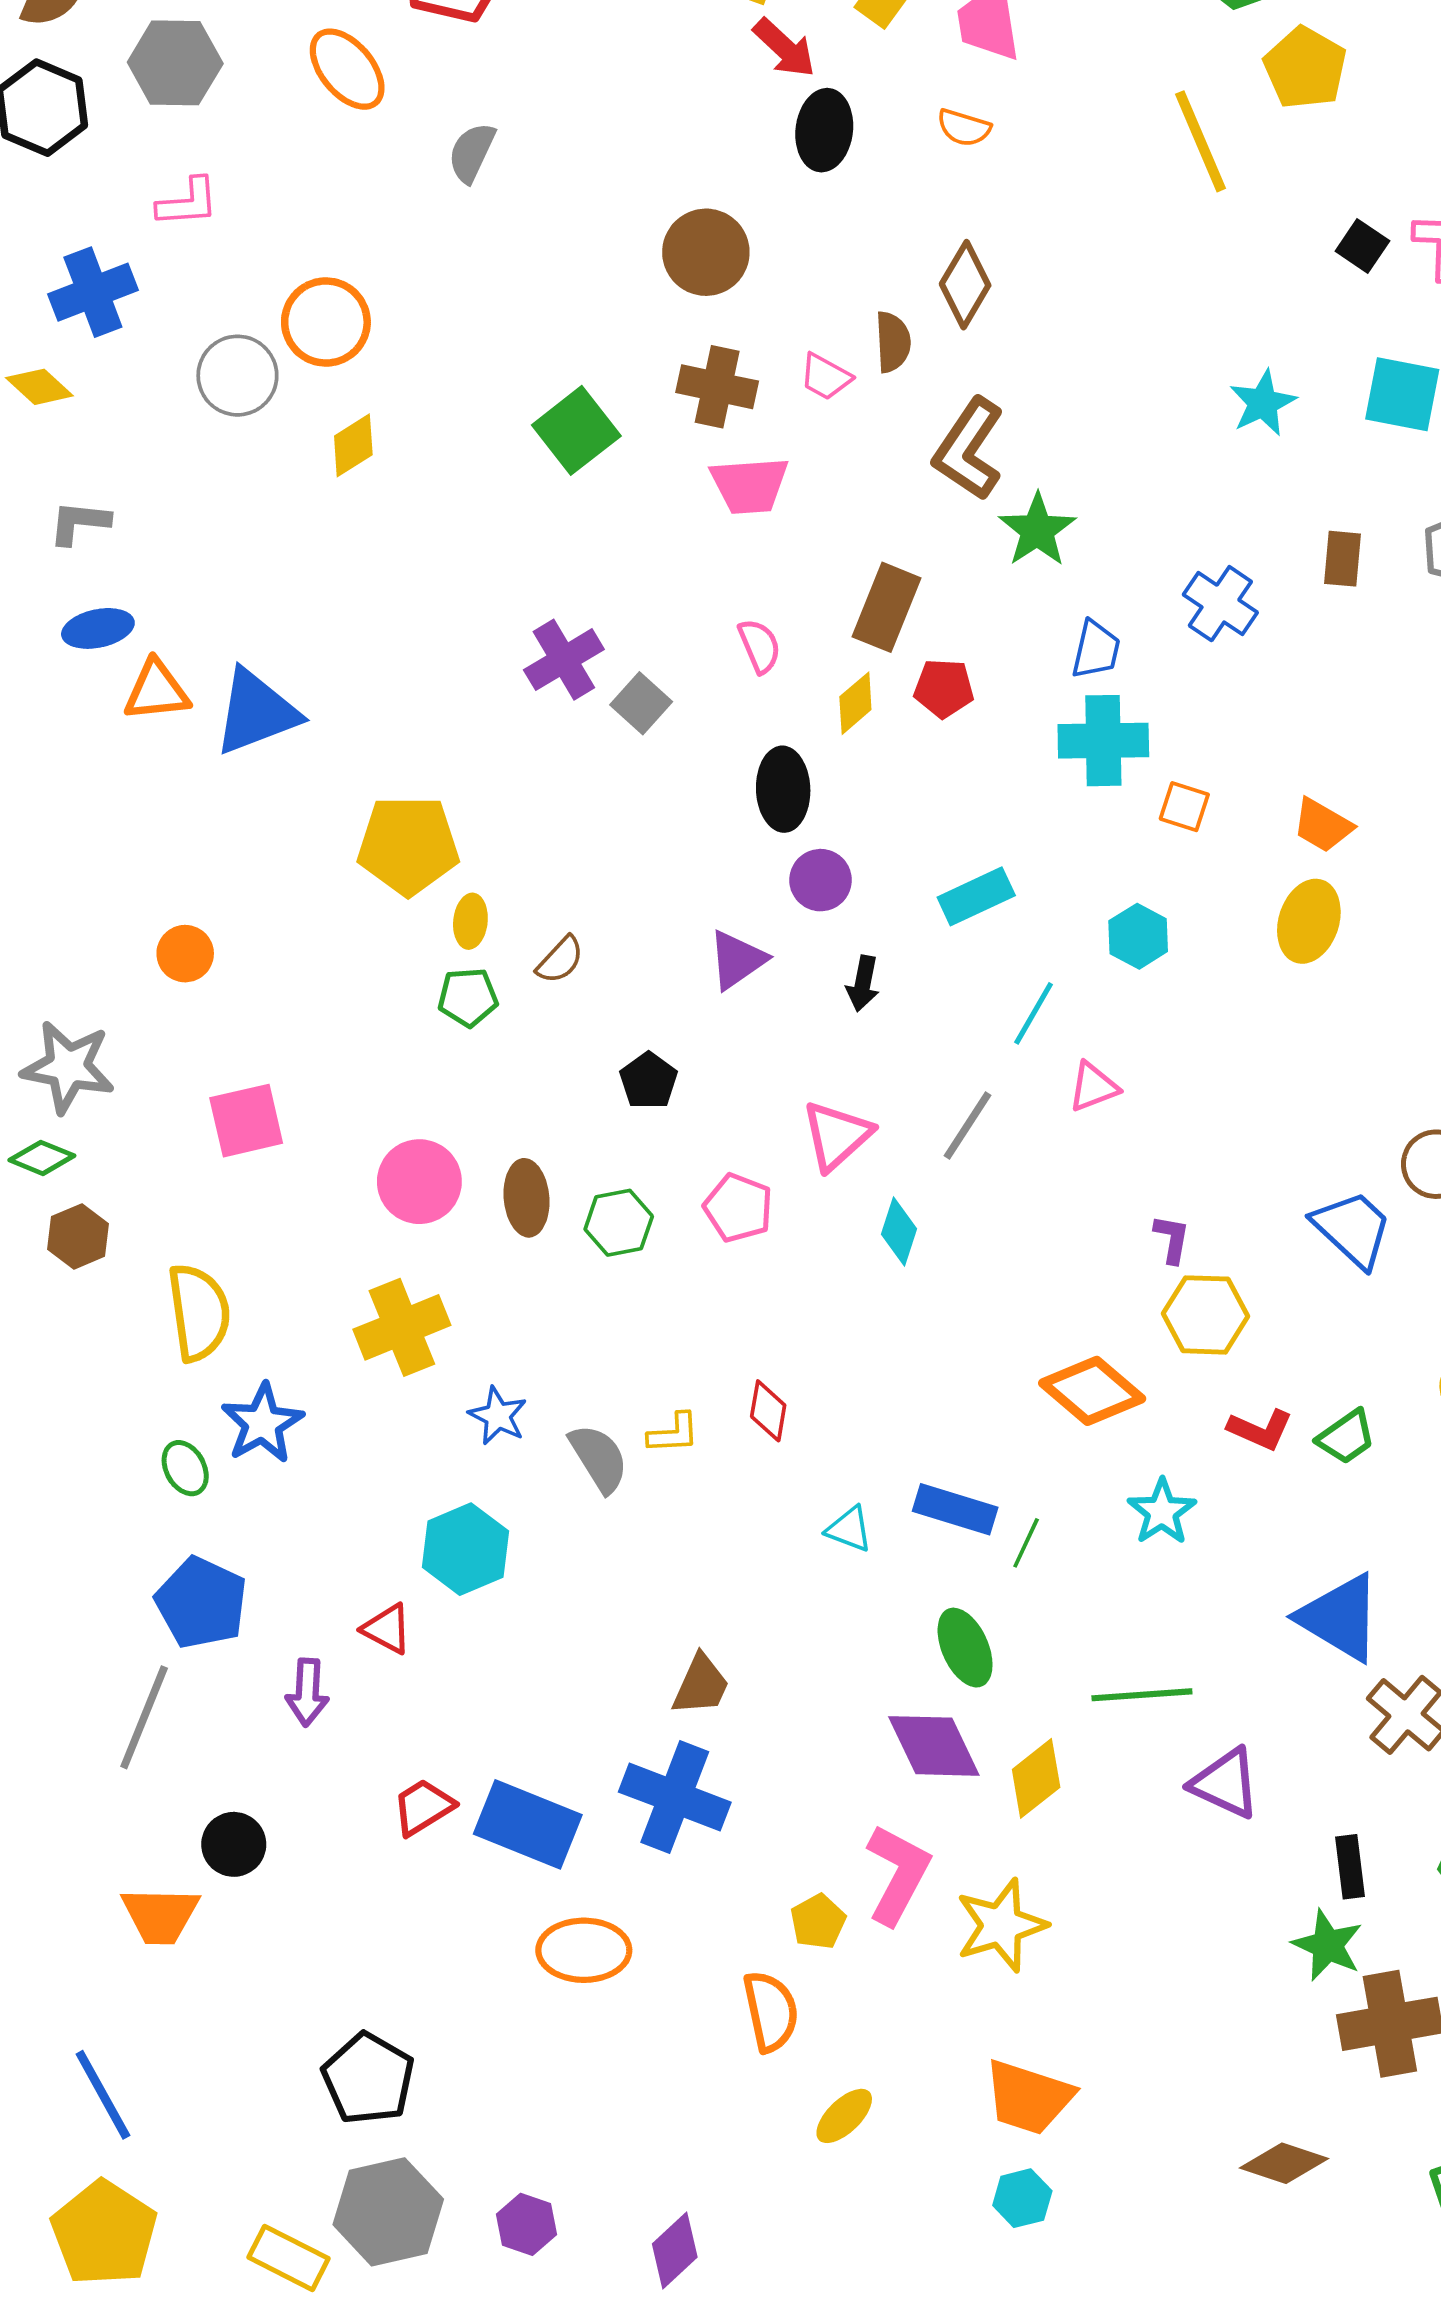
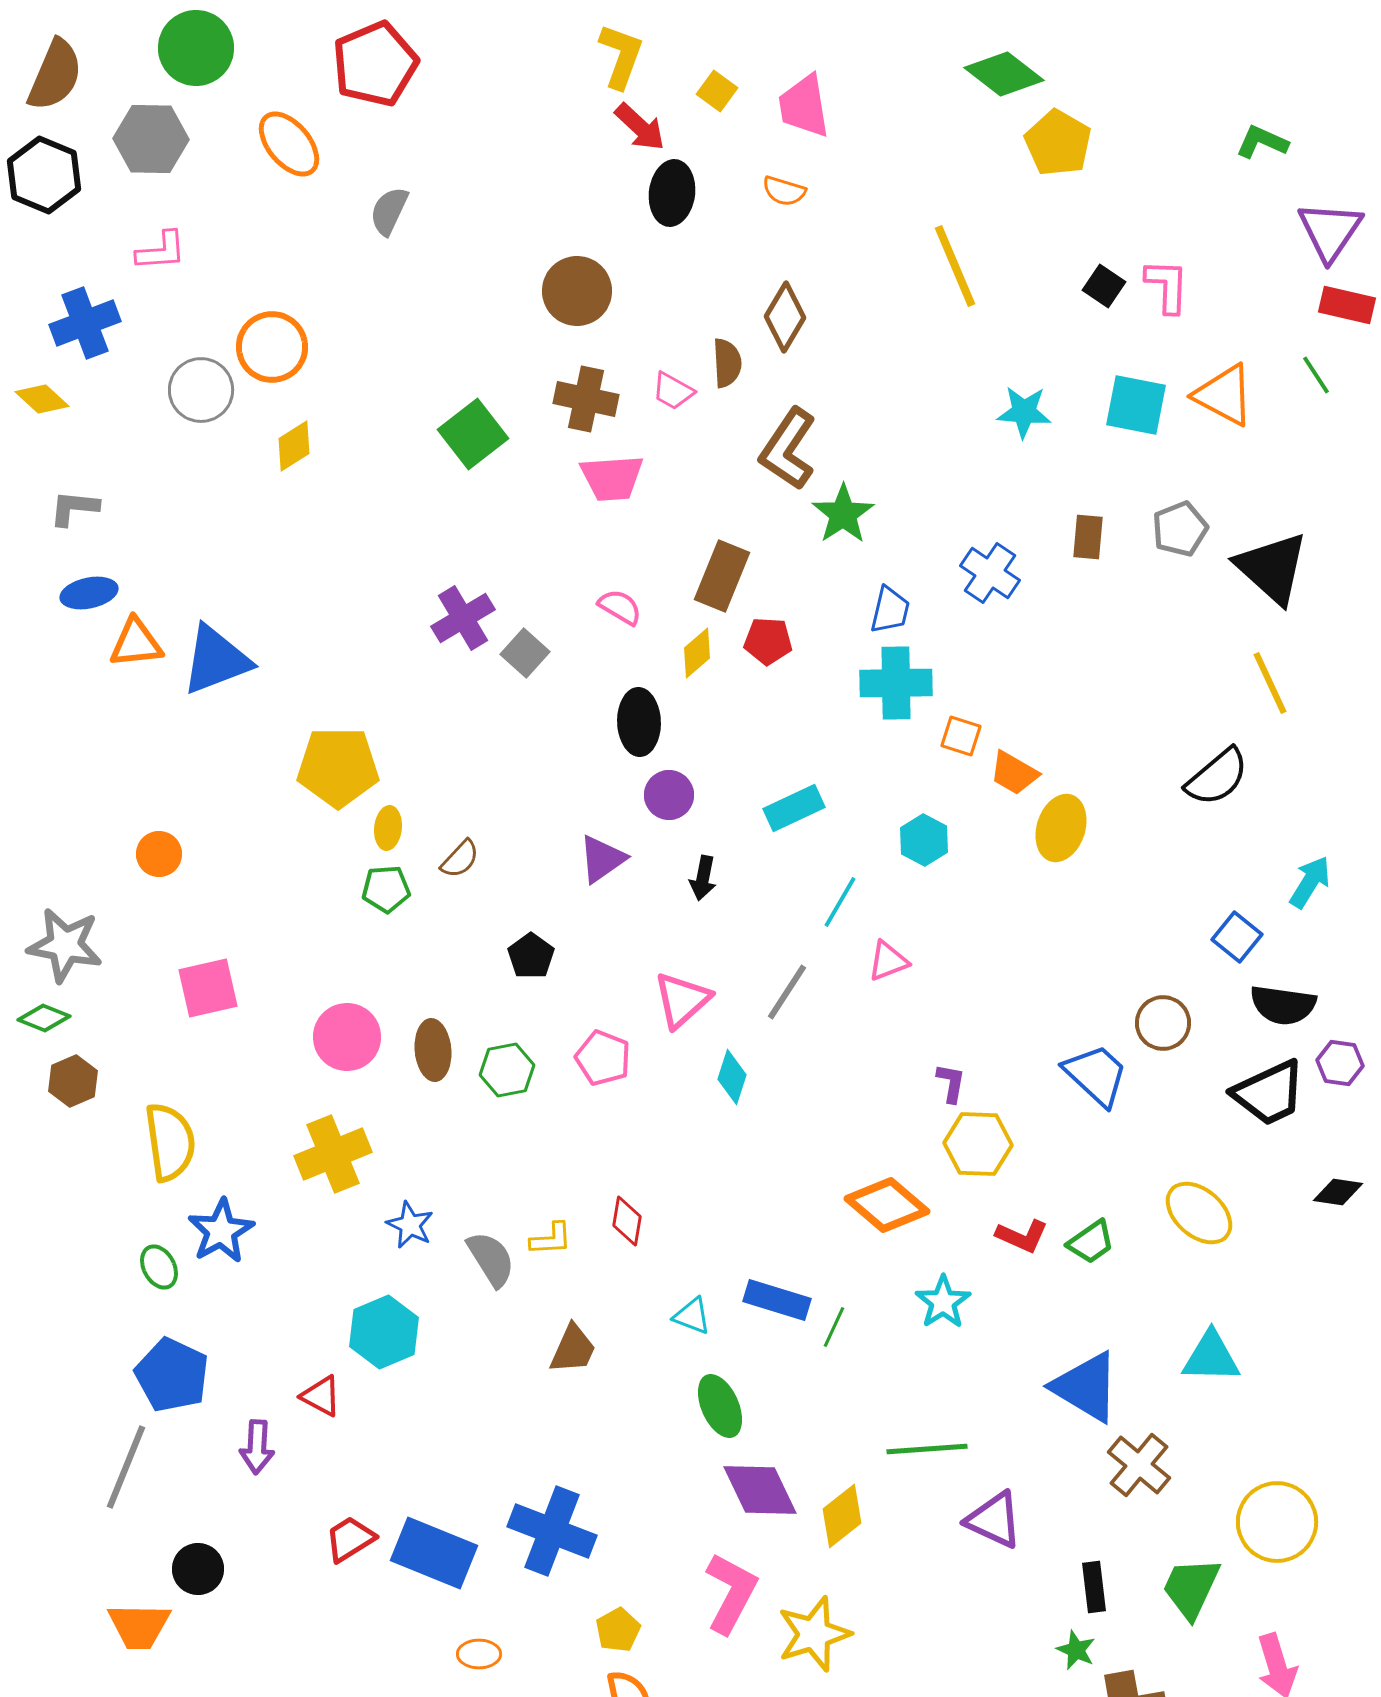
yellow line: (1200, 141) -> (955, 266), moved
cyan star: (1263, 403) -> (1024, 412), turned 30
pink semicircle: (759, 646) -> (620, 607), turned -36
orange trapezoid: (1323, 825) -> (1014, 773), moved
green ellipse: (965, 1648) -> (720, 1406), moved
brown trapezoid: (701, 1685) -> (573, 1349), moved
yellow pentagon: (818, 1922) -> (618, 1630), moved
green star: (1328, 1945) -> (1076, 1650), size x0.7
orange ellipse: (584, 1950) -> (479, 1654), size x0.6

